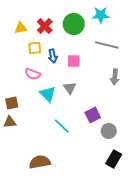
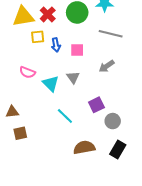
yellow triangle: (21, 28) -> (23, 17), size x1.6
pink semicircle: (33, 74) -> (27, 72), moved
gray arrow: (115, 77) -> (107, 66), moved, turned 49
brown square: (12, 103) -> (20, 133), moved
brown semicircle: (40, 162) -> (84, 147), moved

